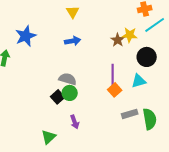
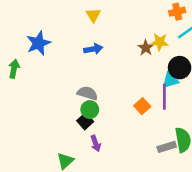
purple line: (113, 75) -> (164, 97), moved
cyan triangle: (139, 81) -> (170, 80), moved
black square: (58, 97) -> (85, 121), moved
gray rectangle: (130, 114) -> (167, 147), moved

